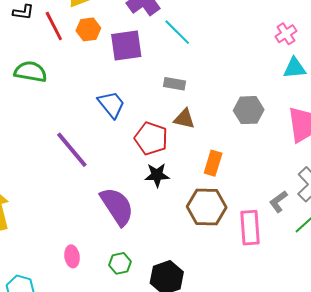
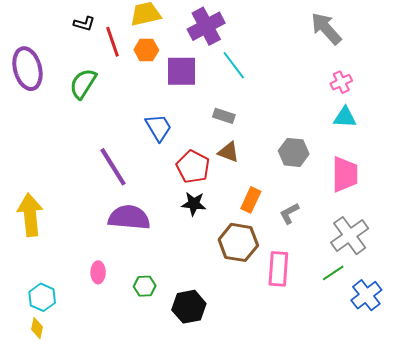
green semicircle: (30, 72) -> (83, 84), turned -76
gray L-shape: (278, 201) -> (289, 213), moved
purple semicircle: (117, 206) -> (129, 217), moved, turned -60

